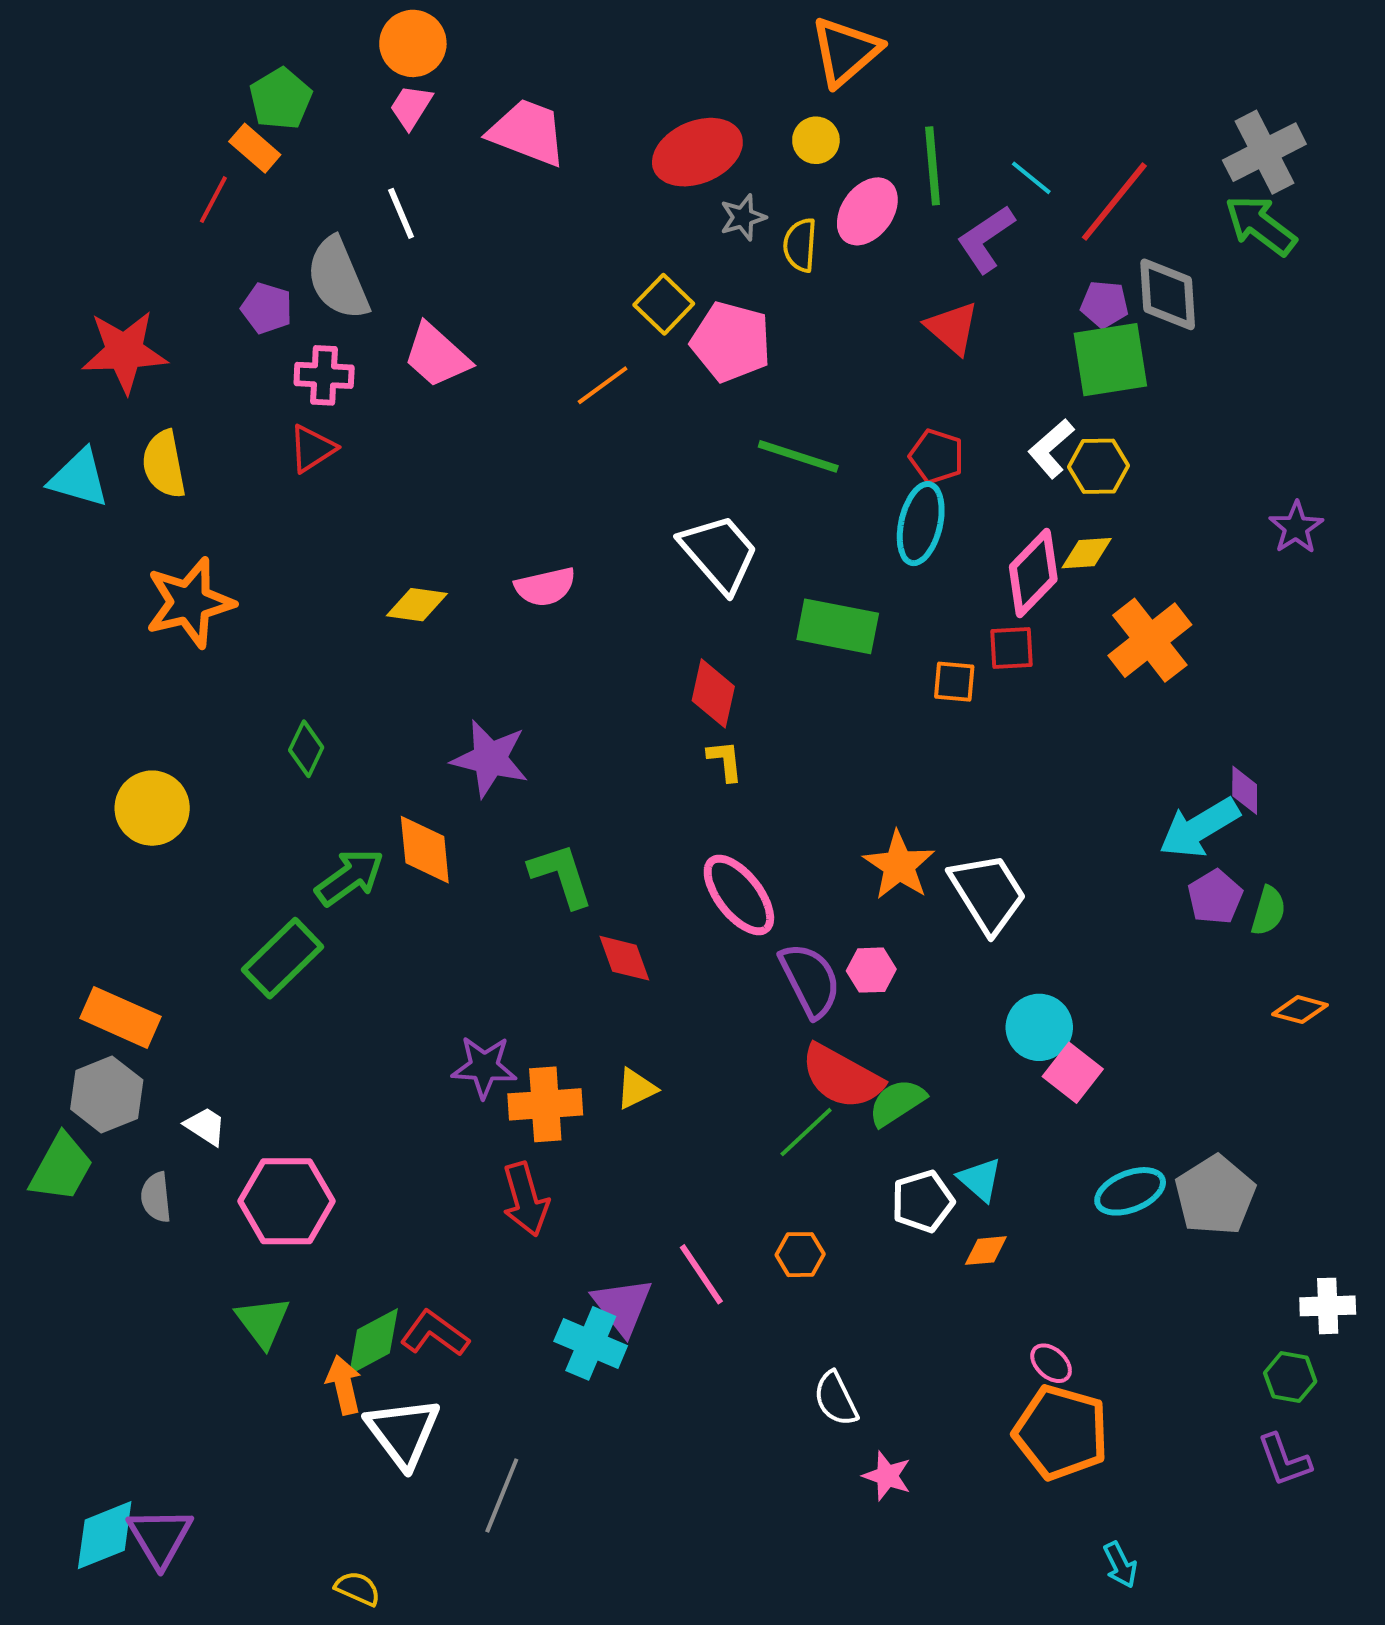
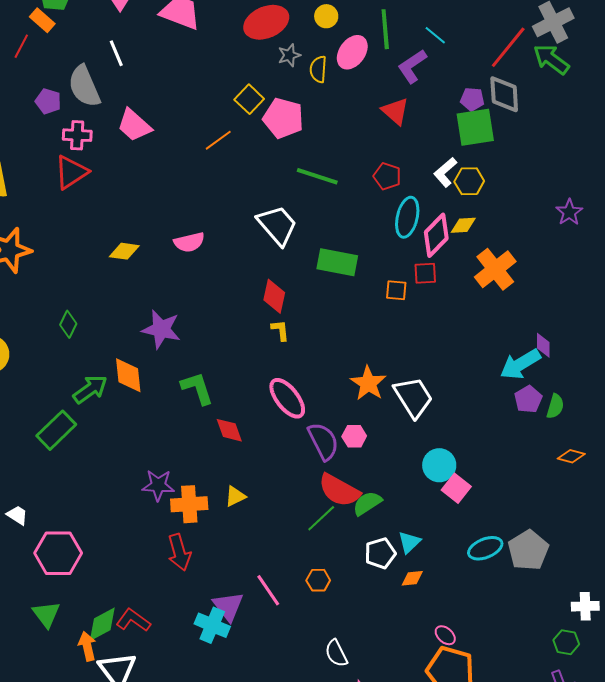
red line: (1114, 202) -> (508, 47), moved
red triangle: (312, 448) -> (71, 172), size x1.4
cyan ellipse: (921, 524) -> (407, 217), moved
cyan triangle: (980, 1179) -> (409, 542), turned 35

